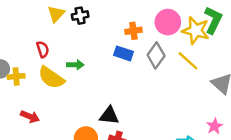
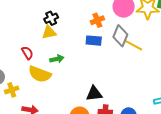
yellow triangle: (56, 14) -> (49, 32), moved, turned 49
yellow line: (188, 61) -> (133, 45), moved
yellow cross: (16, 76) -> (12, 90), moved

